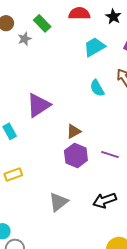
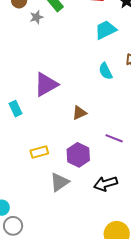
purple hexagon: (76, 155) -> (78, 155), moved
yellow rectangle: (13, 175) -> (39, 152), moved

